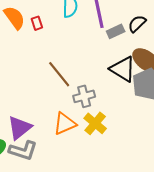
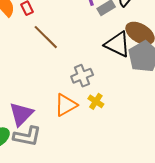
brown line: (59, 74) -> (46, 37), moved
yellow cross: (95, 123) -> (96, 101), size x0.7

